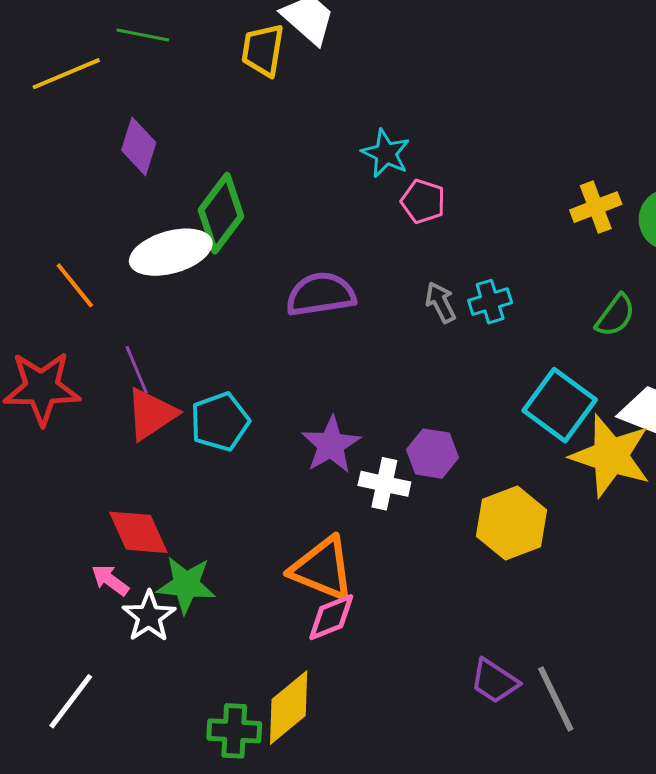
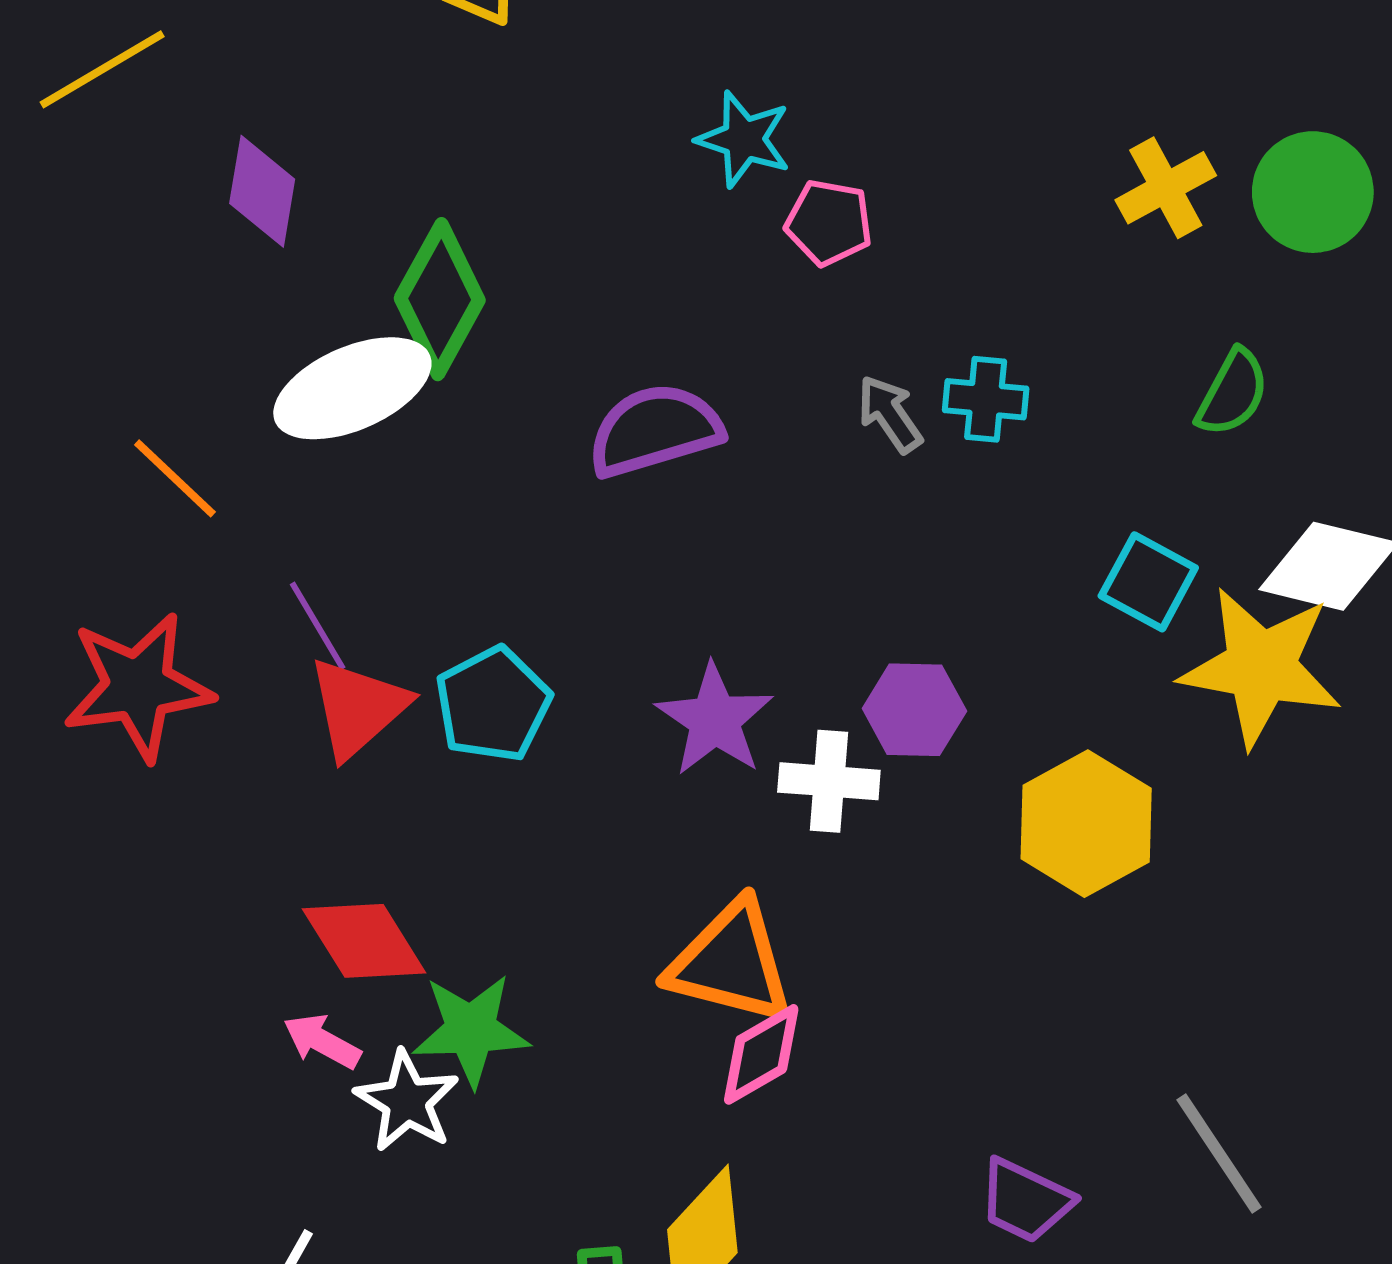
cyan cross: (490, 302) -> (986, 399), turned 30
cyan square: (560, 405) -> (1148, 582), size x0.7
purple trapezoid: (495, 681) -> (1025, 1201), moved

